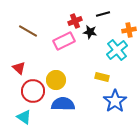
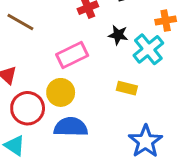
black star: (90, 32) -> (118, 35), moved
pink rectangle: (64, 41) -> (72, 55), moved
blue star: (115, 101) -> (145, 141), moved

